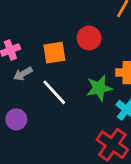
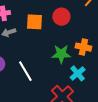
white line: (54, 92) -> (25, 71), moved

